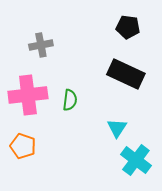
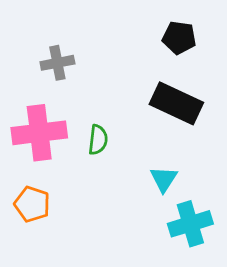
cyan cross: (136, 160) -> (190, 224), turned 36

